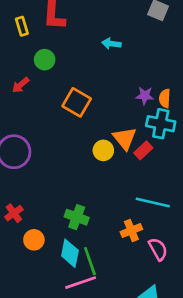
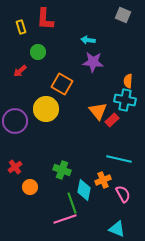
purple star: (145, 96) -> (93, 62), moved, size x1.5
yellow circle: (103, 150) -> (46, 109), moved, size x1.6
cyan diamond: (70, 253) -> (84, 190), moved

